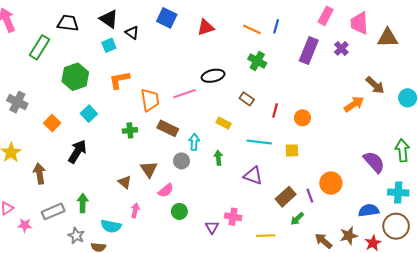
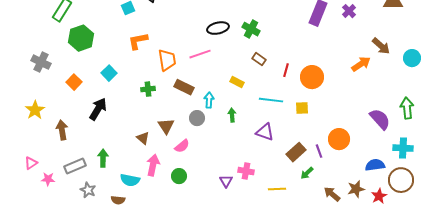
green cross: (257, 61) -> (251, 29), moved
black ellipse: (213, 76) -> (218, 28), moved
green hexagon: (75, 77) -> (81, 38), moved
orange circle: (302, 118) -> (312, 77), size x1.5
pink arrow: (135, 210) -> (153, 165), size x1.5
green circle: (179, 211) -> (179, 176), moved
gray star: (76, 236) -> (88, 190), moved

